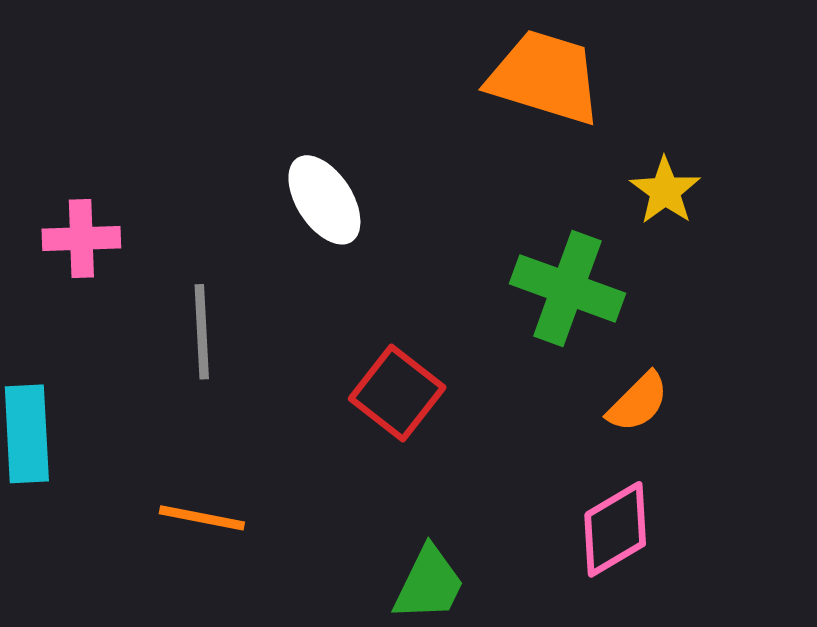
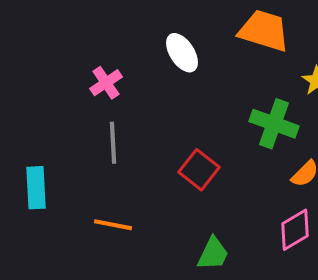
white ellipse: (324, 200) -> (182, 53), moved
pink cross: (81, 239) -> (106, 83), moved, turned -32

